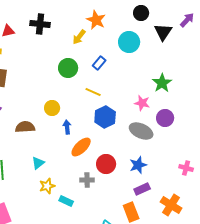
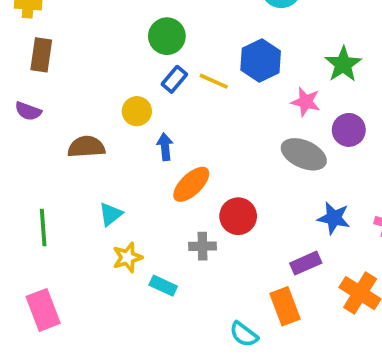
blue rectangle: (99, 63) -> (174, 79), moved
blue hexagon: (105, 117) -> (261, 61), moved
blue star: (138, 165) -> (334, 218), moved, turned 30

